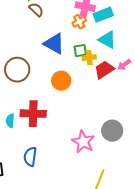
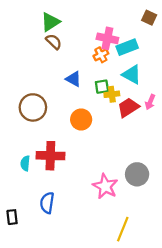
blue triangle: (54, 44) -> (73, 79), size x0.7
pink arrow: (124, 65) -> (150, 102), turned -32

